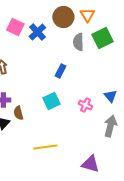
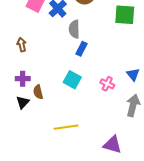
green square: (102, 38) -> (125, 15), turned 30
gray semicircle: (78, 42) -> (74, 29), moved
cyan square: (51, 101) -> (72, 80), turned -36

